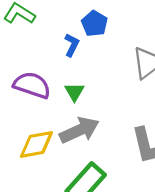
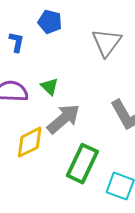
blue L-shape: (72, 45) -> (17, 42), moved

